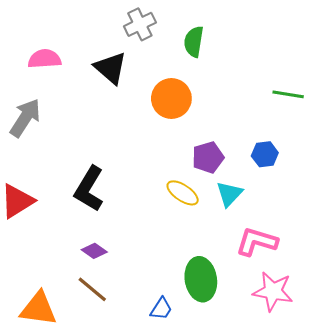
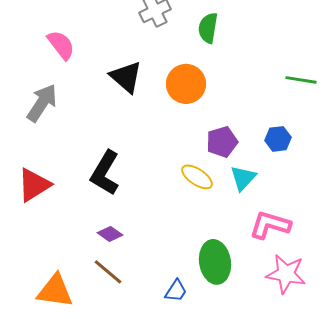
pink semicircle: (44, 59) -> (61, 45), turned 56
black triangle: (110, 68) -> (126, 77), moved

